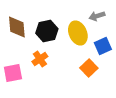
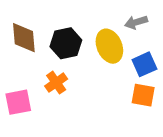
orange square: (89, 68) -> (143, 95), moved, turned -36

